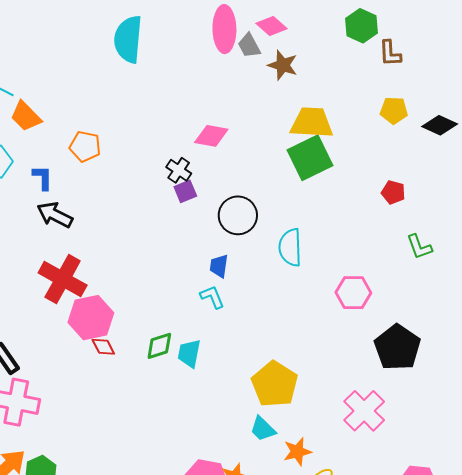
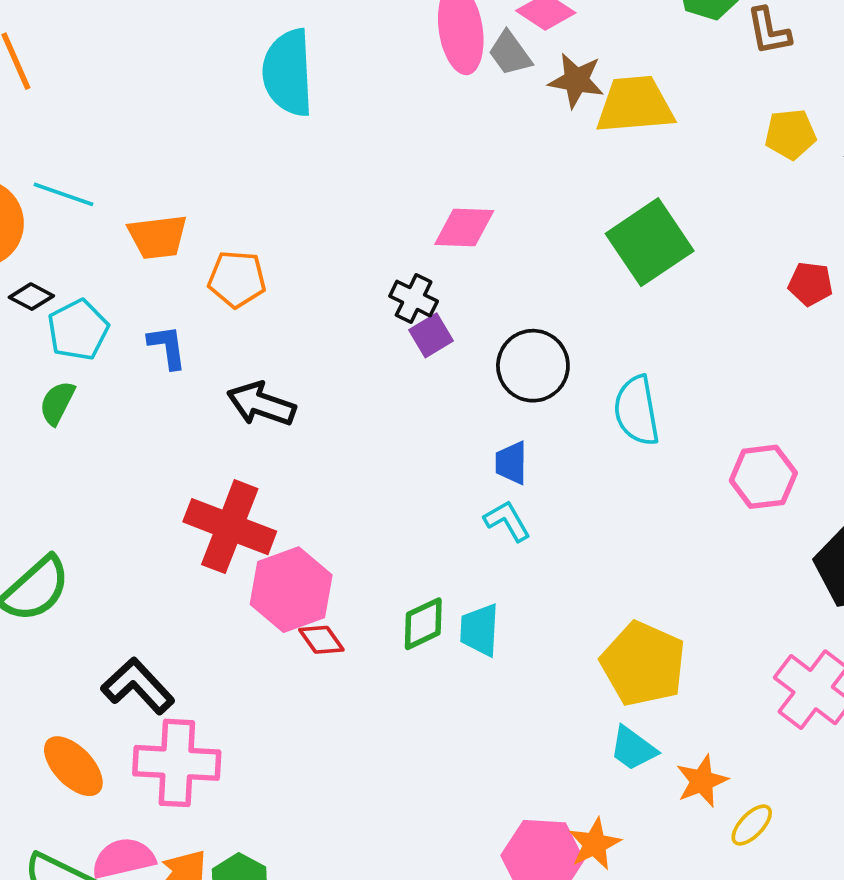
orange trapezoid: (26, 116) -> (158, 237), moved, turned -44
yellow trapezoid: (312, 123) -> (635, 105), moved
black arrow: (55, 215) -> (261, 404), moved

